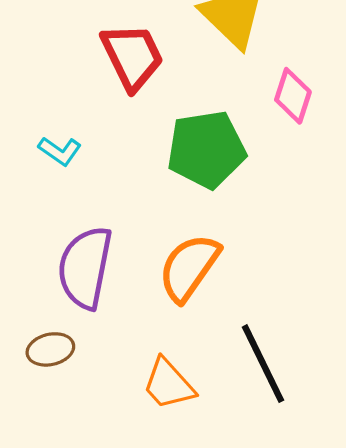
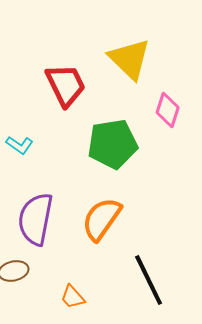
orange trapezoid: (169, 384) -> (73, 297), moved, size x0.7

